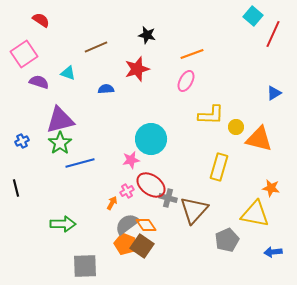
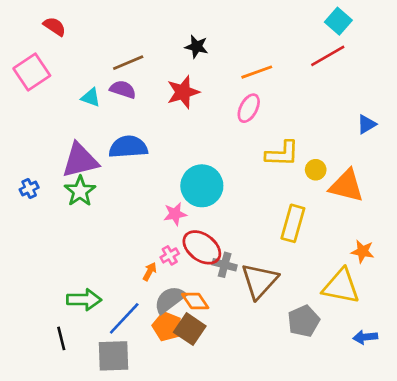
red line: (273, 34) -> (328, 56), moved, turned 36
purple semicircle: (39, 82) -> (123, 89), moved
blue semicircle: (106, 89) -> (128, 147), moved, size x1.8
blue line: (80, 163) -> (124, 318), moved, turned -32
black line: (16, 188) -> (61, 338), moved

